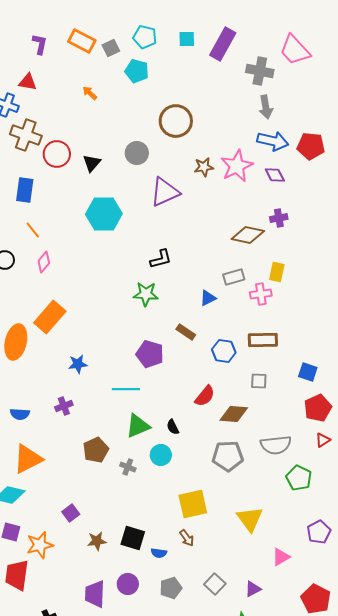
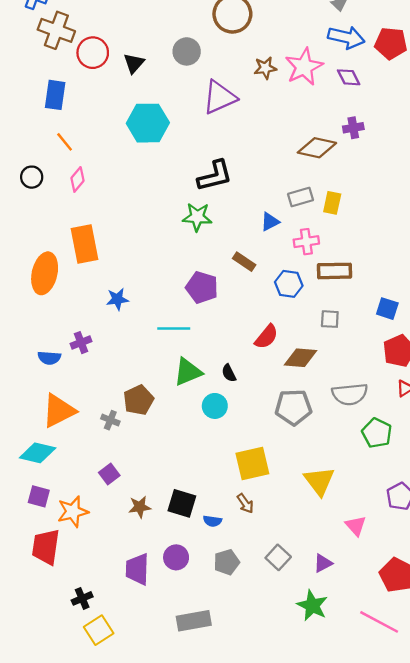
black L-shape: (161, 259) -> (215, 176), size x1.4
yellow rectangle: (277, 272) -> (332, 203), moved
pink cross: (261, 294) -> (306, 242), moved
orange rectangle: (50, 317) -> (85, 244), turned -52
purple cross: (64, 406) -> (81, 343), moved
gray cross: (128, 467) -> (110, 420), moved
pink triangle: (281, 557) -> (356, 526), turned -42

